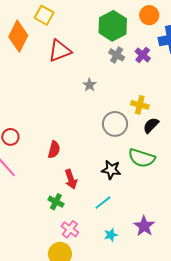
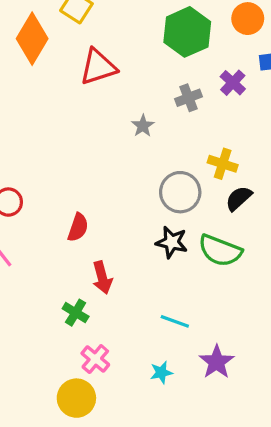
gray cross: (117, 55) -> (188, 98), moved, turned 35
black star: (111, 170) -> (172, 242), moved
cyan line: (103, 203) -> (175, 321), moved, turned 54

